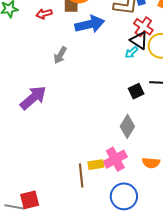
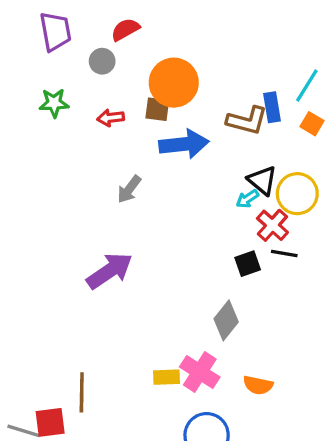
red cross: (143, 27) -> (272, 225), moved
purple arrow: (33, 98) -> (110, 271), moved
pink cross: (115, 159) -> (200, 372), turned -35
brown line: (81, 175) -> (82, 392), moved

